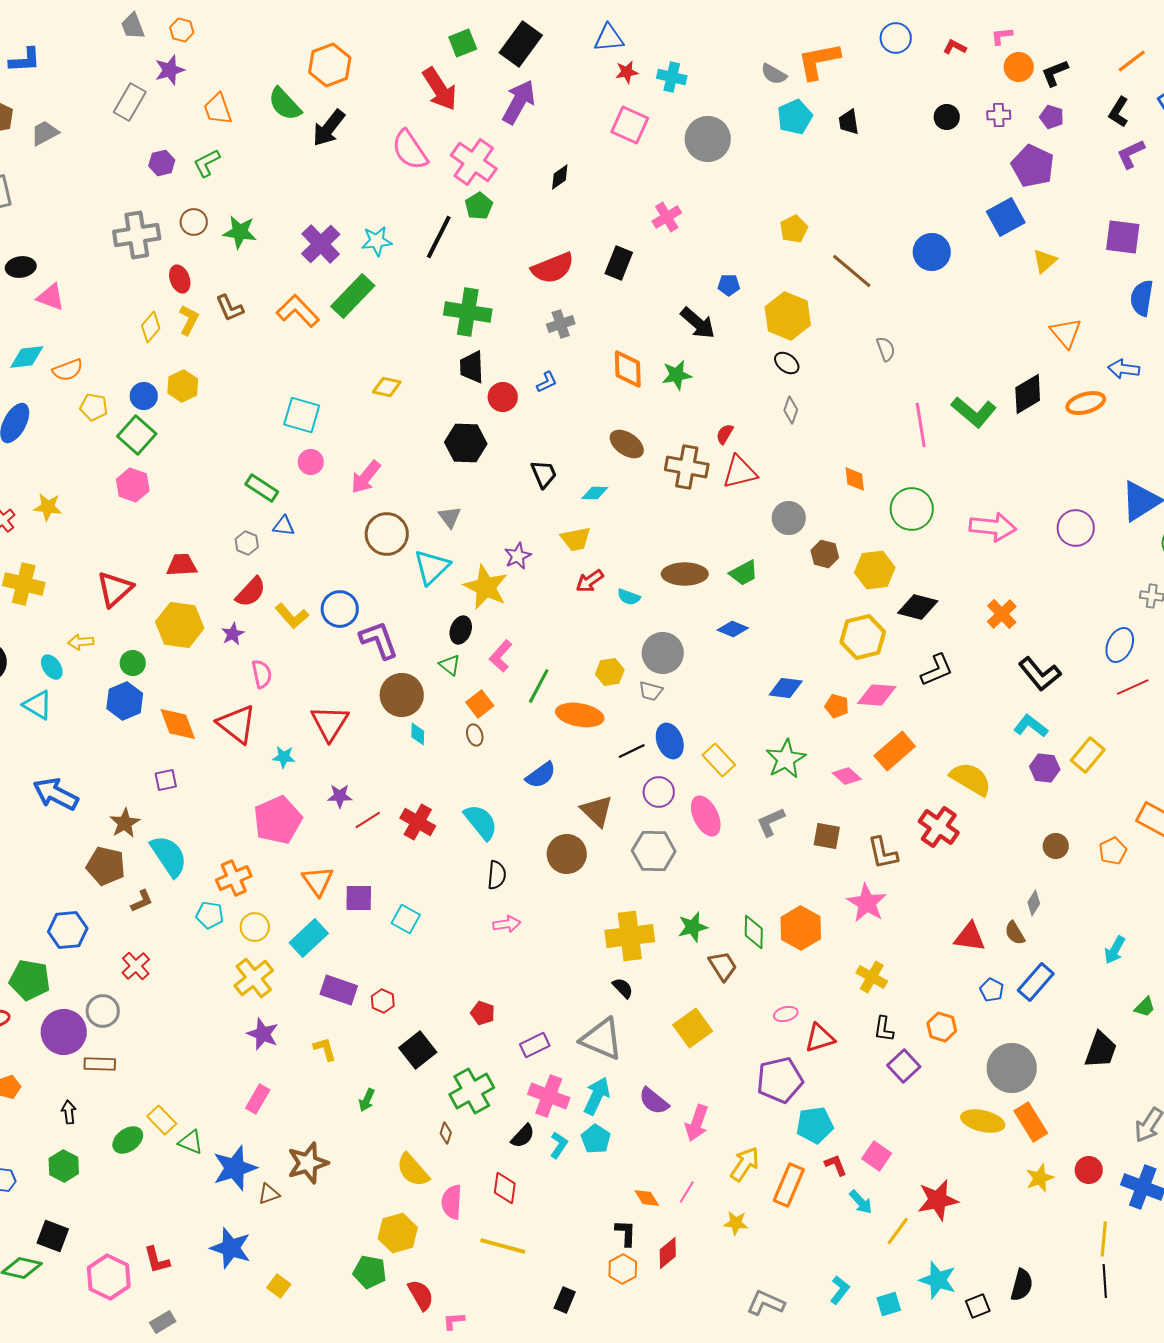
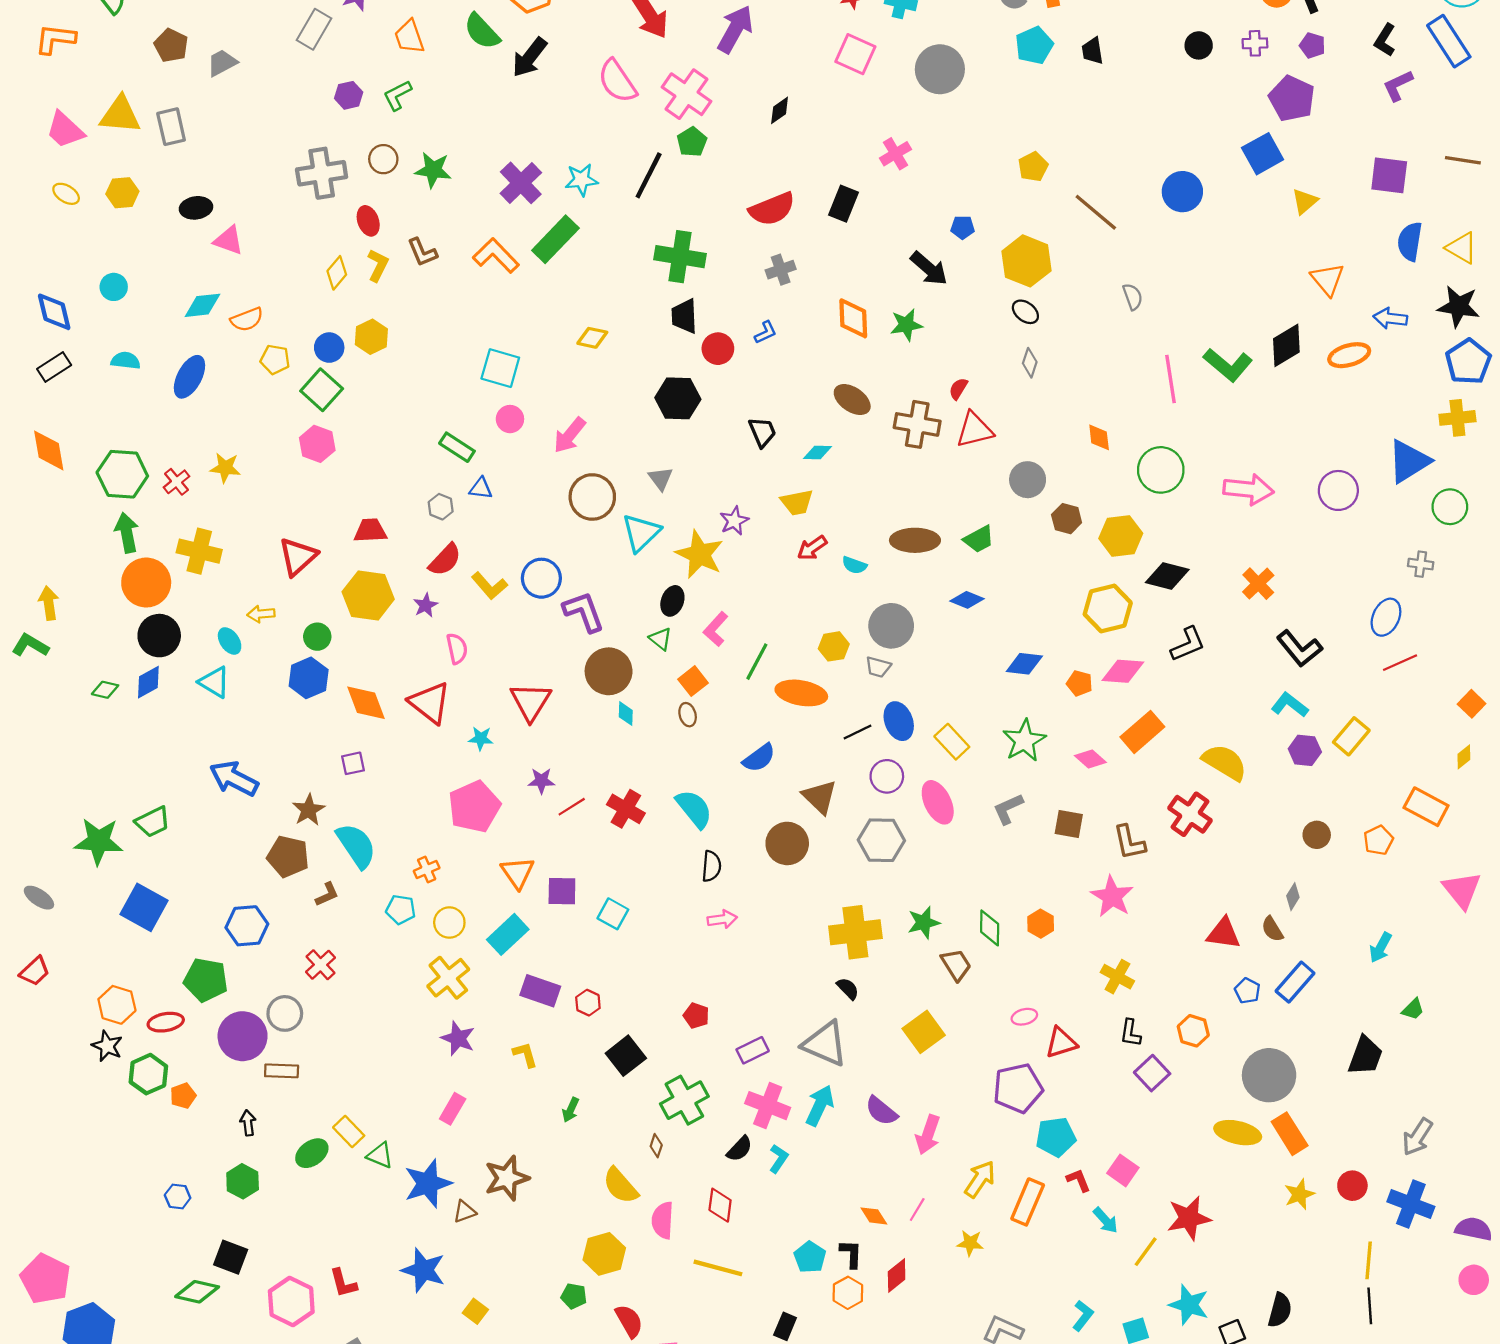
orange cross: (234, 878) -> (427, 869), size x0.7
orange hexagon: (801, 928) -> (1041, 924), size x0.6
cyan pentagon: (596, 1139) -> (810, 1257), moved
green pentagon: (370, 1272) -> (574, 1296), size x0.7

